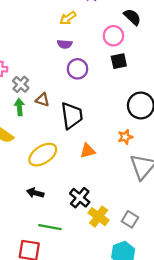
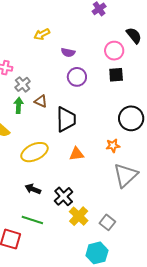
yellow arrow: (68, 18) -> (42, 34), moved
black arrow: (35, 193) -> (33, 189), moved

